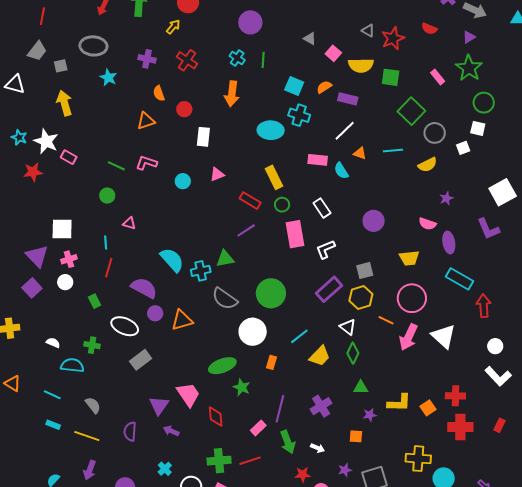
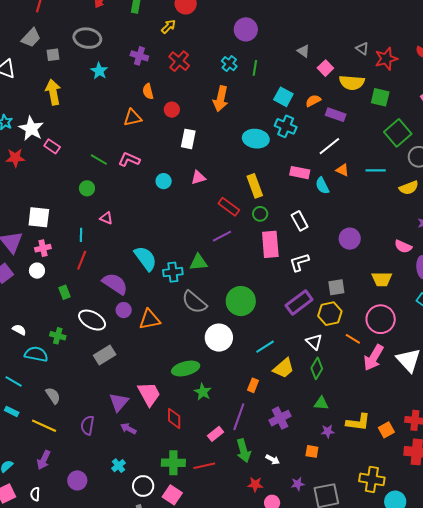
orange rectangle: (272, 362) -> (253, 385), moved

